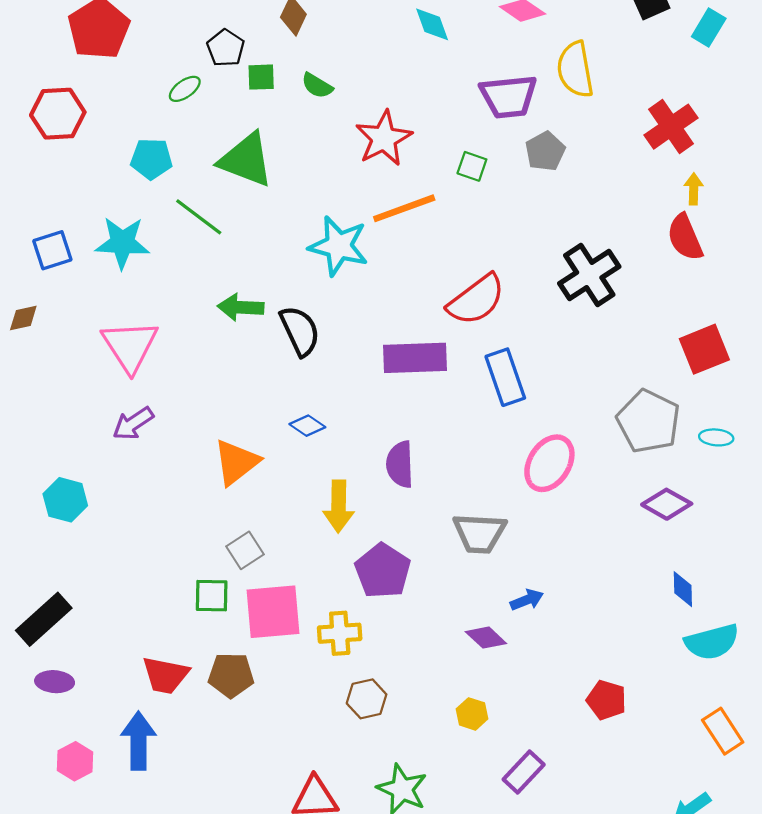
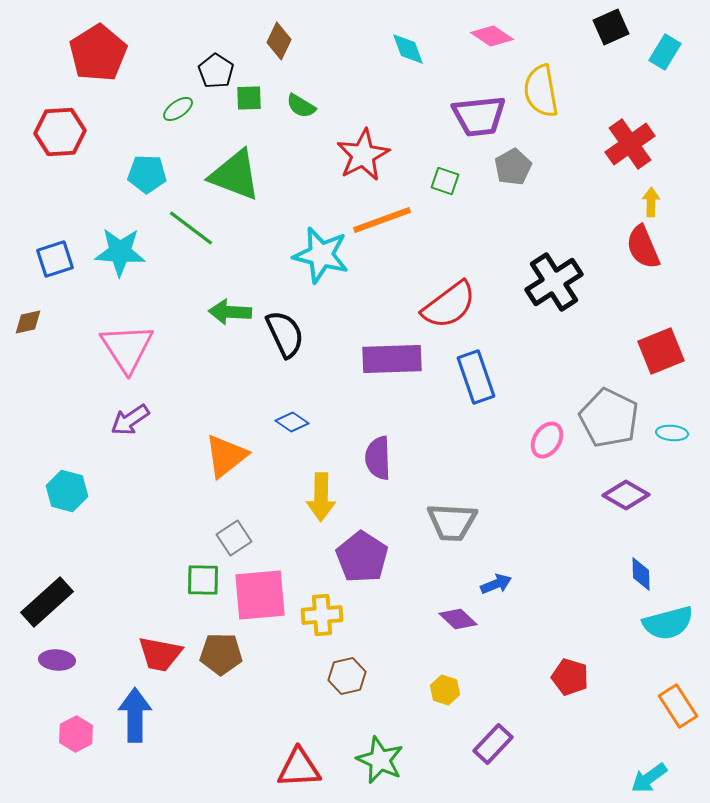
pink ellipse: (549, 463) -> (547, 440), moved, size x0.7

